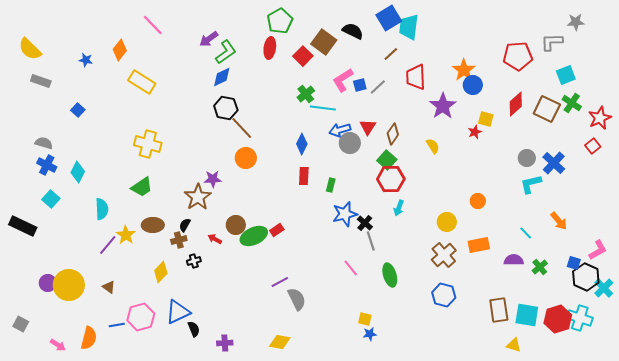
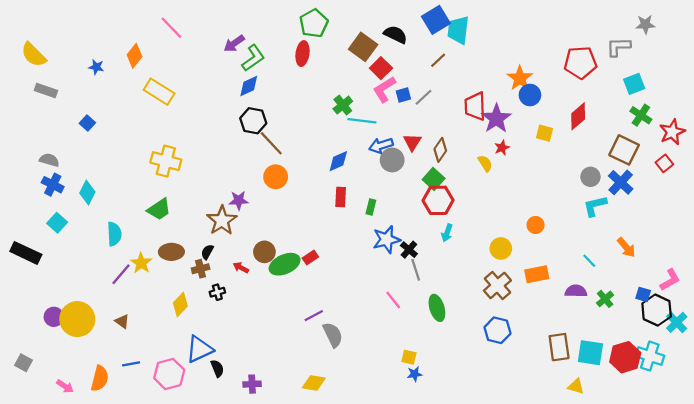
red square: (303, 56) -> (381, 68), moved
red trapezoid: (416, 77) -> (475, 106), moved
brown square: (547, 109) -> (624, 150), moved
red star: (475, 132) -> (502, 148), moved
blue diamond: (302, 144) -> (338, 161), turned 40
pink hexagon: (141, 317) -> (169, 374), moved

